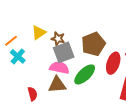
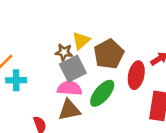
yellow triangle: (39, 33) -> (81, 41), moved
cyan cross: (18, 56) -> (16, 80), turned -35

